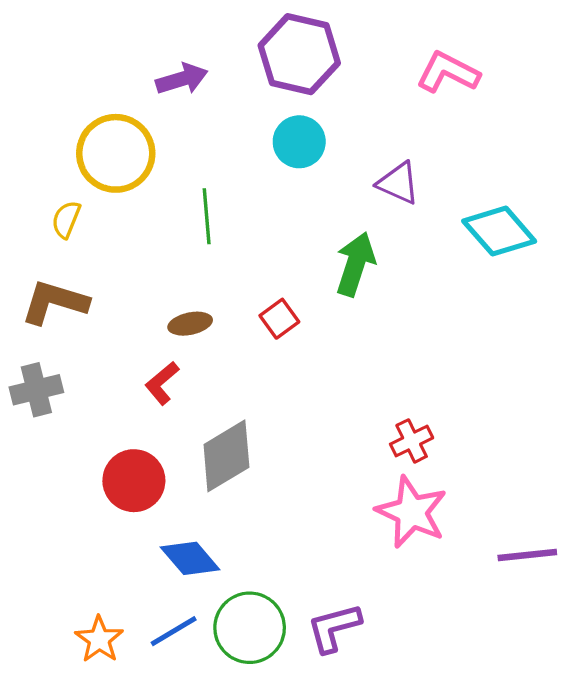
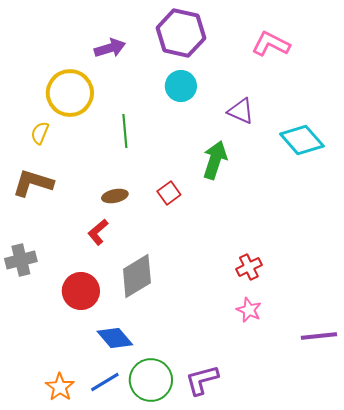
gray cross: (36, 390) -> (21, 260), moved
pink star: (412, 512) -> (249, 310), size x0.6

